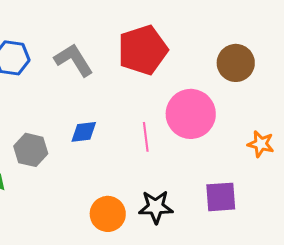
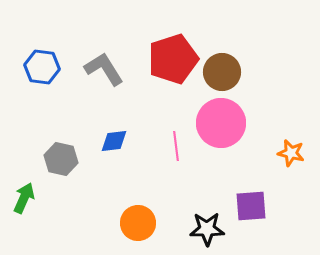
brown circle: (236, 63) -> (222, 72), moved
black star: (156, 207) -> (207, 229), moved

